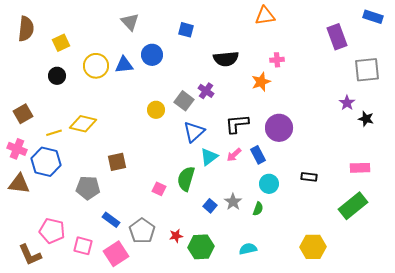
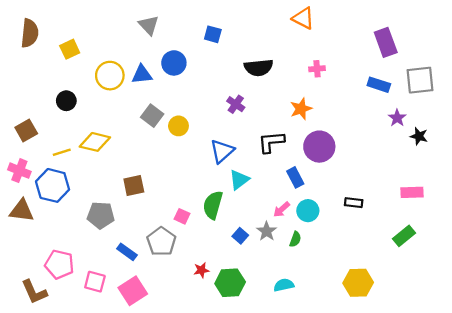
orange triangle: (265, 16) -> (303, 18), turned 35
blue rectangle: (373, 17) -> (379, 85), moved
black circle: (57, 76) -> (66, 101), moved
orange star: (261, 82) -> (301, 109), moved
gray square: (184, 101) -> (152, 116), moved
pink arrow: (234, 155) -> (282, 209), moved
green rectangle: (353, 206) -> (404, 236), size x0.7
gray pentagon: (142, 231) -> (161, 242), moved

